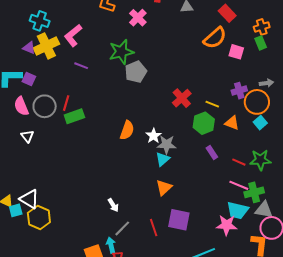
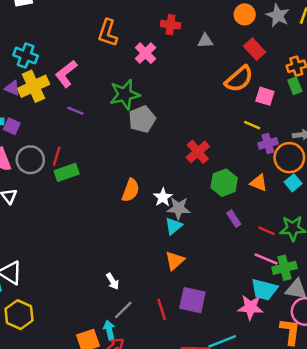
yellow line: (212, 104) -> (252, 125), moved
yellow hexagon: (39, 217) -> (19, 315), moved

